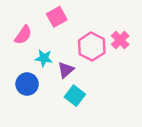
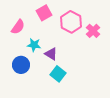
pink hexagon: (92, 47) -> (71, 22), moved
purple triangle: (66, 70) -> (51, 54), turned -48

